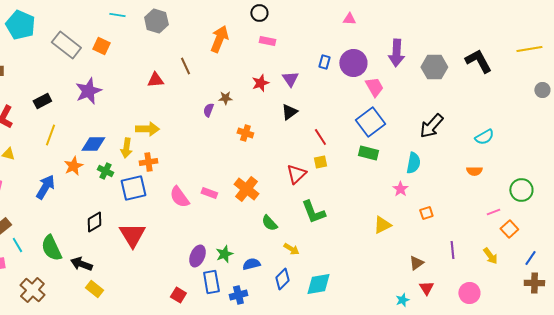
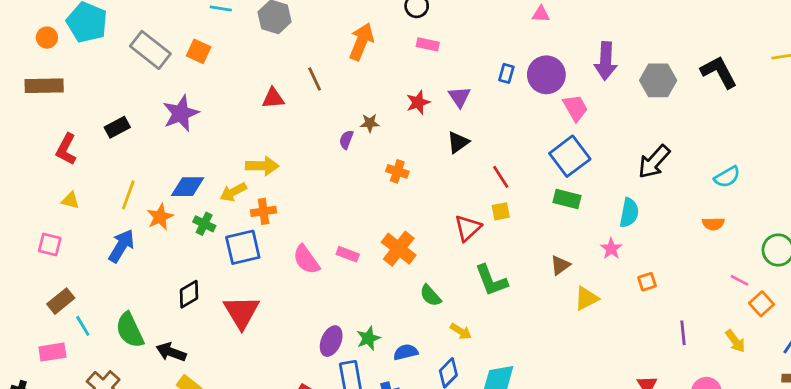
yellow line: (50, 135) -> (128, 195), moved
yellow arrow: (126, 148) -> (233, 192), turned 54
pink line: (493, 212) -> (740, 280), turned 48
brown triangle: (416, 263) -> (560, 265), moved

